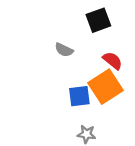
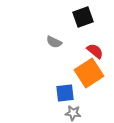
blue square: (79, 96) -> (65, 93), moved

